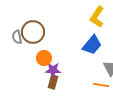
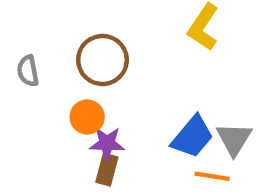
brown circle: (33, 32) -> (102, 60), moved
blue trapezoid: (92, 45) -> (192, 137), moved

